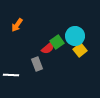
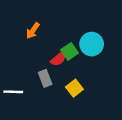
orange arrow: (17, 25) -> (33, 31), moved
yellow square: (80, 50) -> (74, 88), moved

